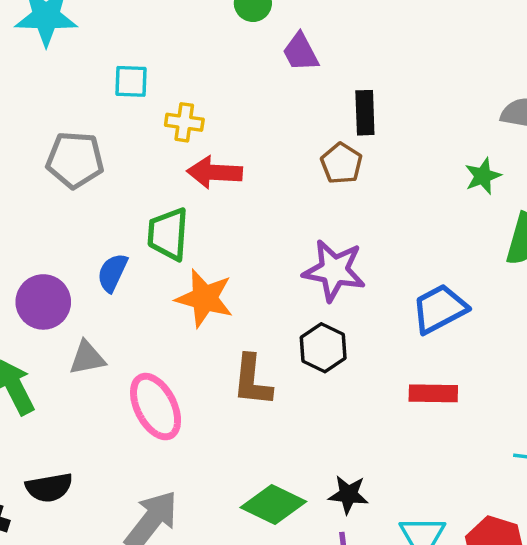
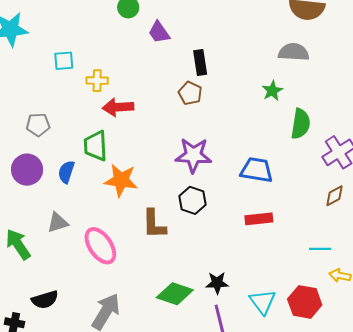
gray pentagon: (75, 160) -> (38, 125), moved, size x0.7
purple circle: (43, 302) -> (27, 170), moved
blue trapezoid: (439, 309) -> (257, 170), turned 44

